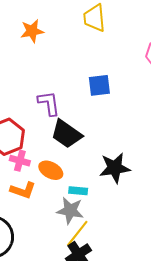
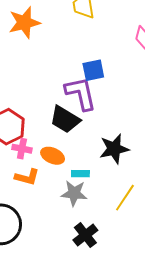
orange star: (32, 31) -> (24, 23), size x1.4
purple L-shape: (49, 103) -> (81, 93), moved, size x1.4
yellow line: (77, 233) -> (125, 198), moved

